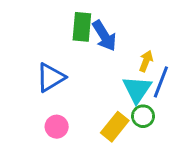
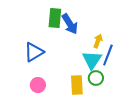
yellow rectangle: (115, 127) -> (77, 85), turned -42

